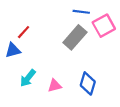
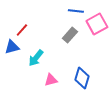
gray rectangle: (75, 37) -> (70, 35), size x0.7
cyan arrow: (28, 78) -> (36, 58), moved

